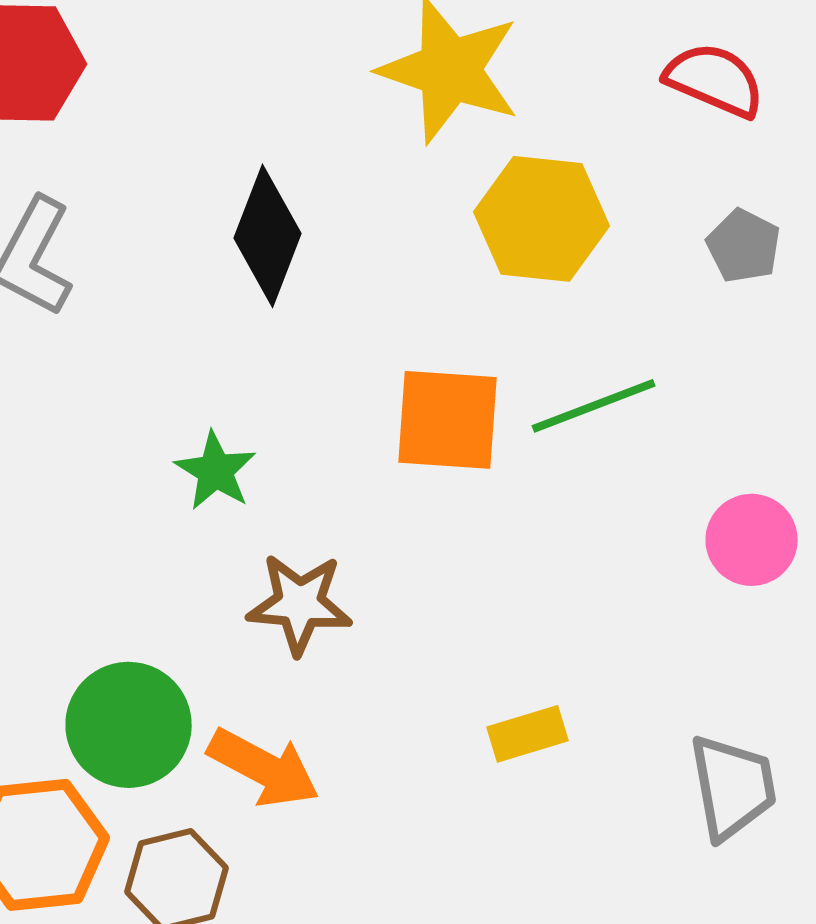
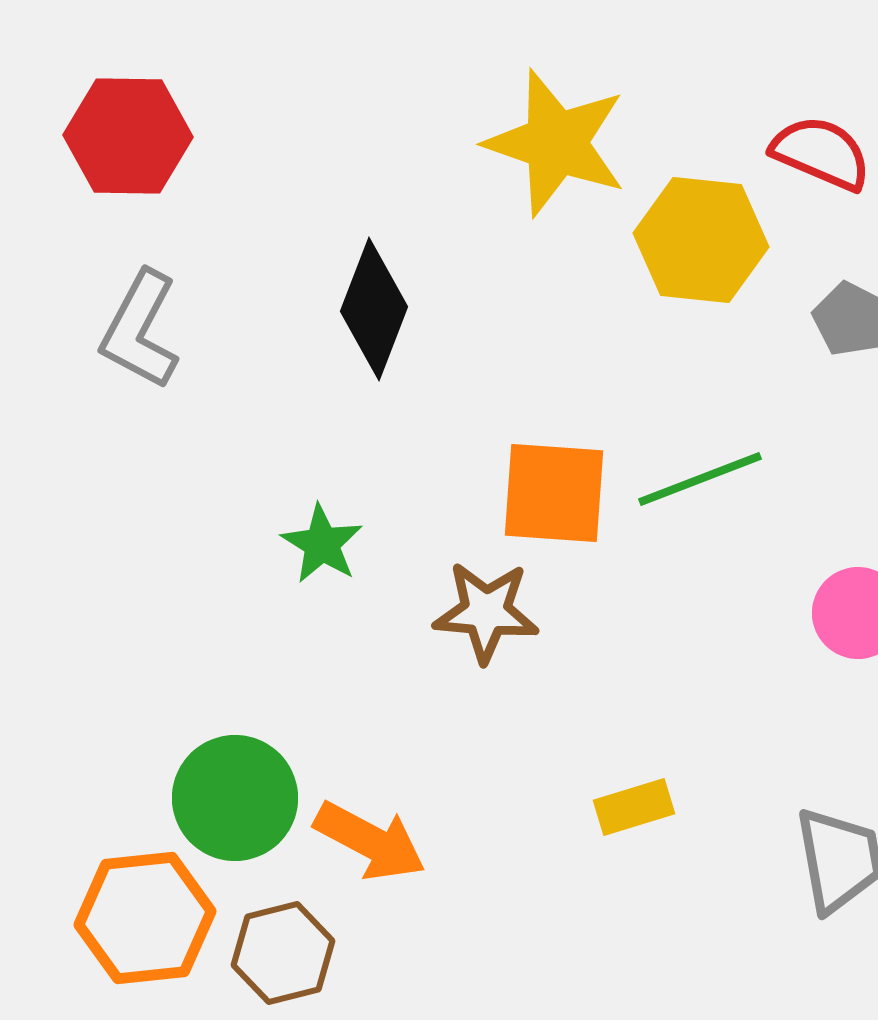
yellow hexagon: (542, 219) -> (701, 240), moved
brown star: (300, 604) -> (486, 612), moved

